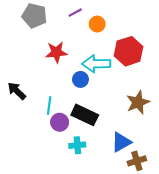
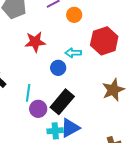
cyan arrow: (96, 64) -> (73, 53), size x0.6
black rectangle: (85, 115) -> (62, 102), turned -75
blue triangle: (121, 142) -> (70, 128), moved

